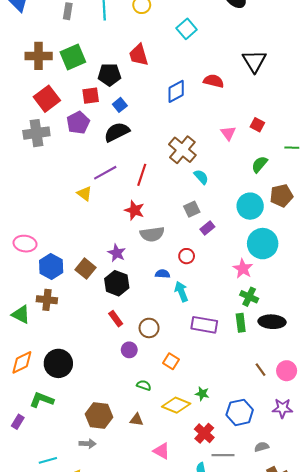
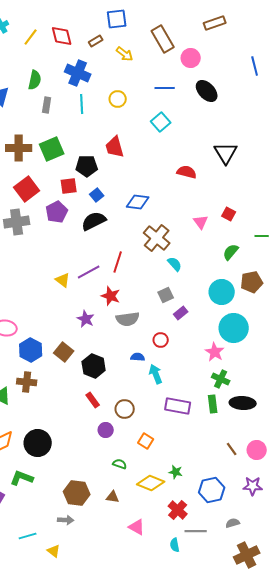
blue diamond: (176, 91) -> (138, 202), moved, turned 35
purple line: (105, 173) -> (89, 272), moved
purple star: (117, 253) -> (86, 319), moved

